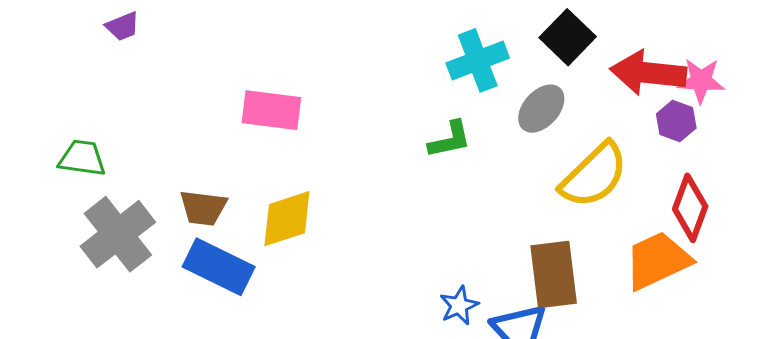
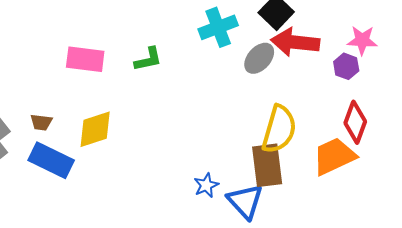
red arrow: (648, 73) -> (295, 42), moved
green L-shape: (450, 140) -> (148, 59), moved
yellow semicircle: (594, 175) -> (279, 129), moved, turned -30
brown trapezoid: (203, 208) -> (41, 122), size x0.7

